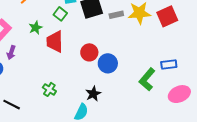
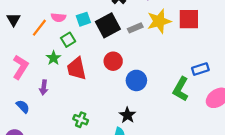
green square: (60, 14) -> (68, 40), moved, turned 32
red square: (167, 16) -> (189, 19), turned 35
purple arrow: (11, 52) -> (44, 87), moved
red circle: (89, 52) -> (113, 61), moved

